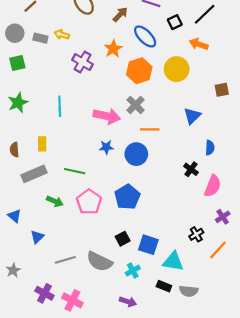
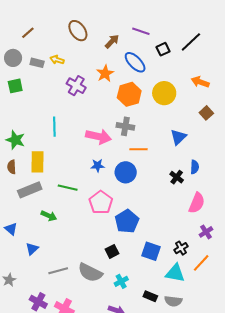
orange arrow: (199, 44) -> (200, 82), moved
brown square: (222, 90) -> (206, 113), turned -32
green star: (18, 103) -> (15, 140), moved, turned -30
gray cross: (136, 105) -> (125, 126), turned -36
yellow rectangle: (42, 144) -> (38, 162), size x1.5
black cross: (191, 169) -> (177, 177), moved
blue pentagon: (127, 197) -> (127, 221), moved
pink pentagon: (89, 202) -> (101, 202), moved
blue square: (148, 245) -> (151, 251), moved
cyan triangle: (173, 261) -> (175, 273), moved

